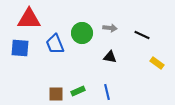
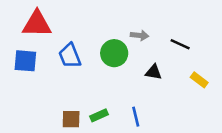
green circle: (82, 33) -> (114, 53), moved
black triangle: (110, 57) -> (153, 72), moved

